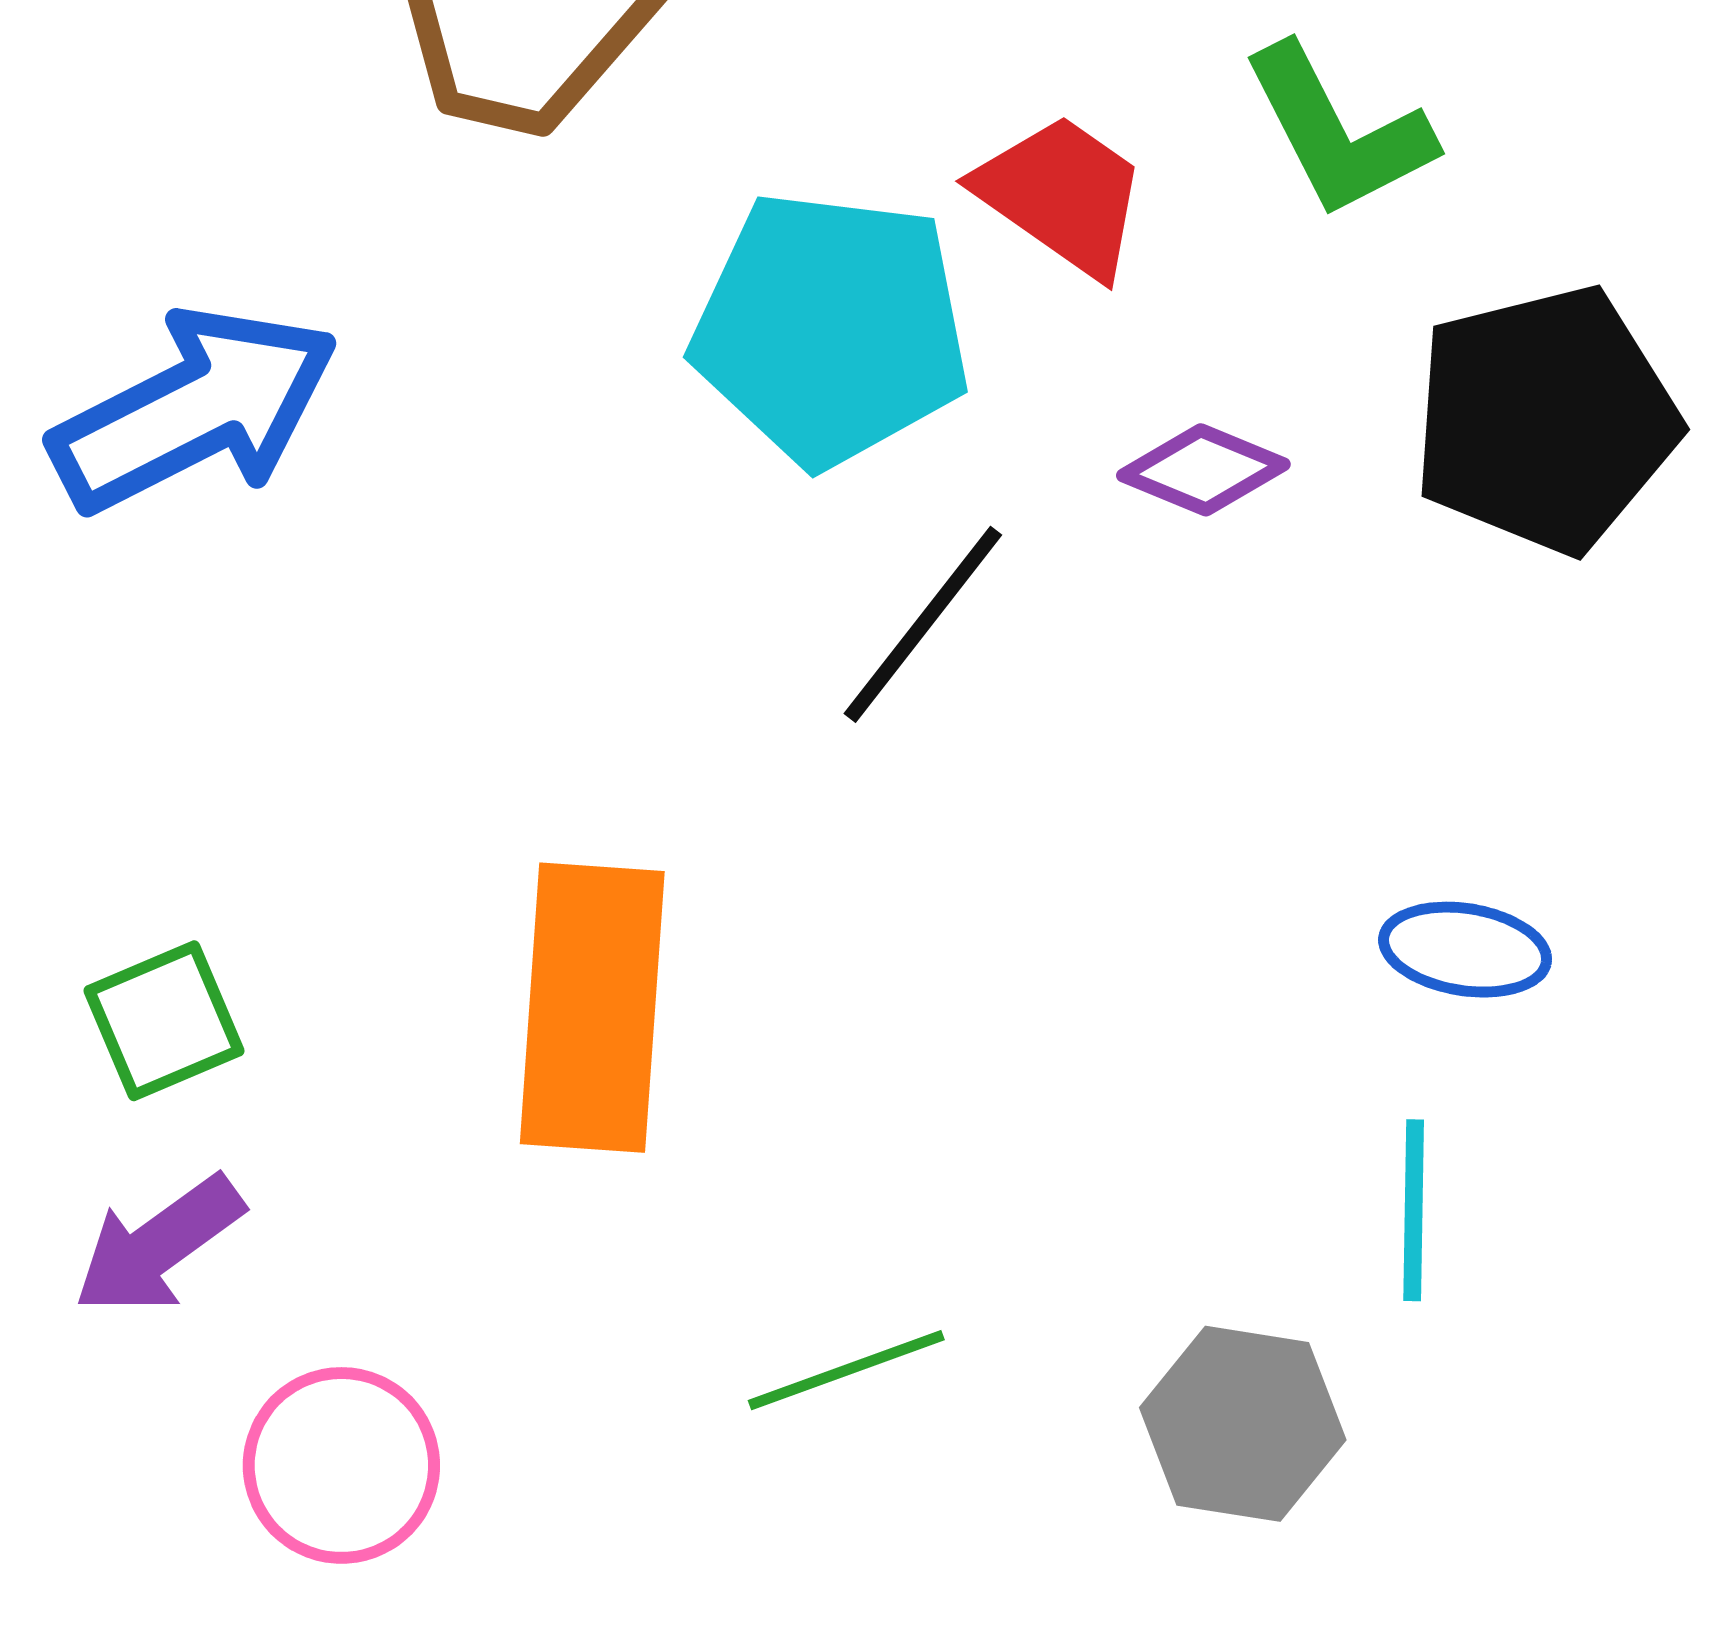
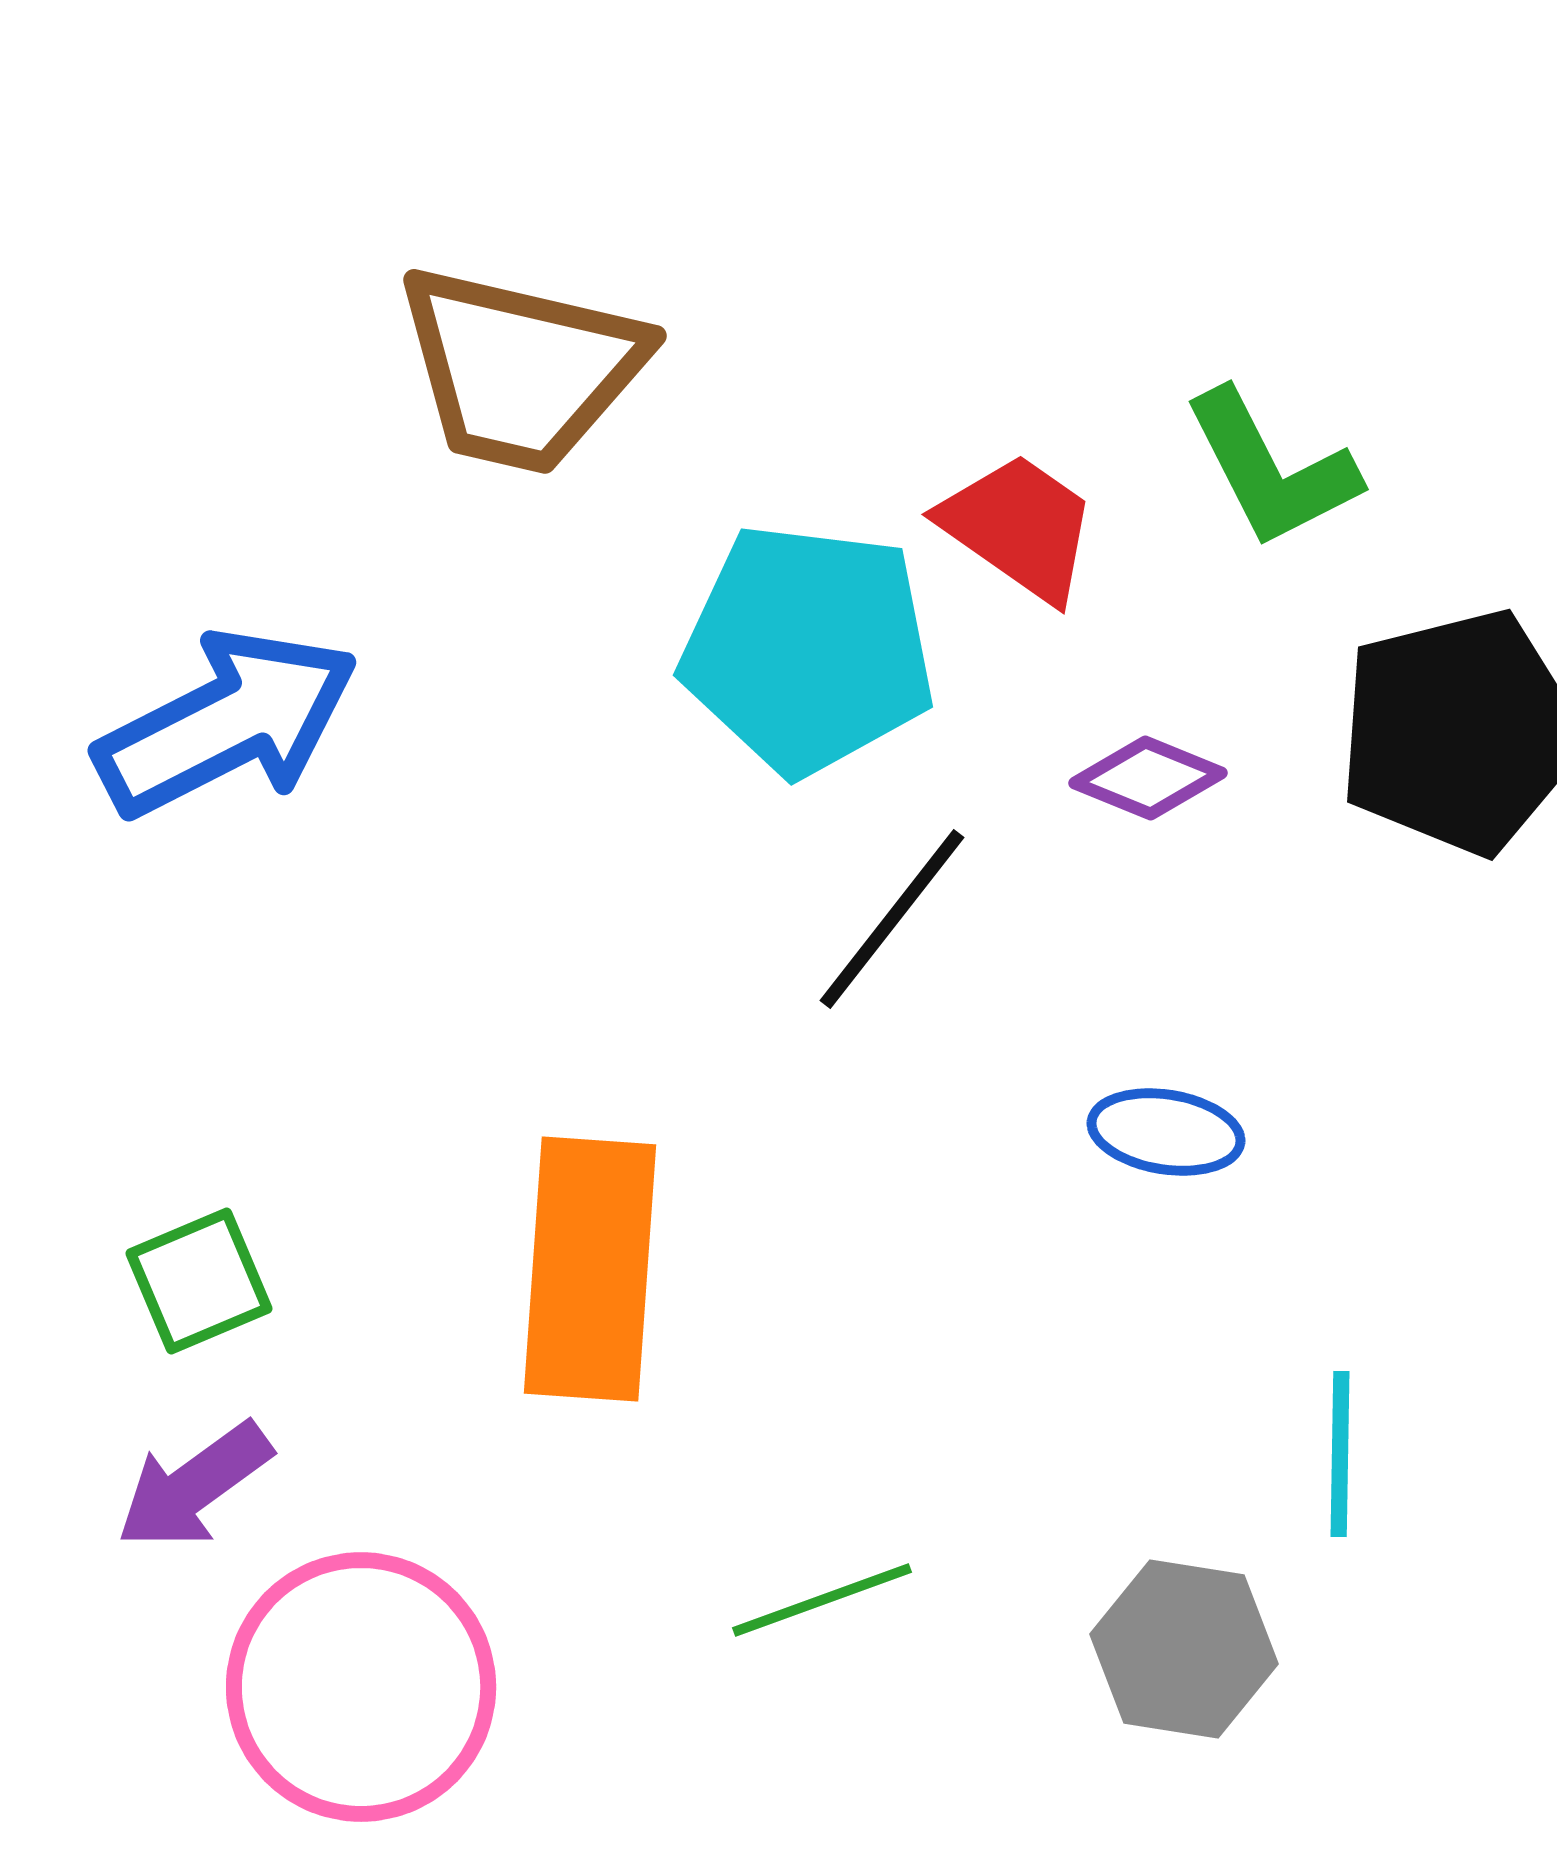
blue ellipse: (1465, 950) -> (1166, 1132), moved
pink circle: (341, 1465) -> (361, 1687), size x1.5

